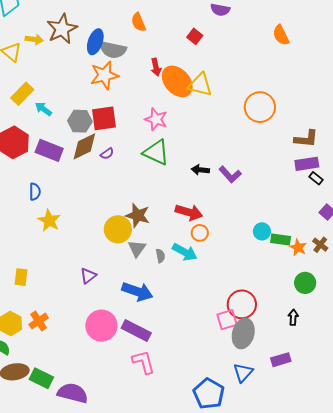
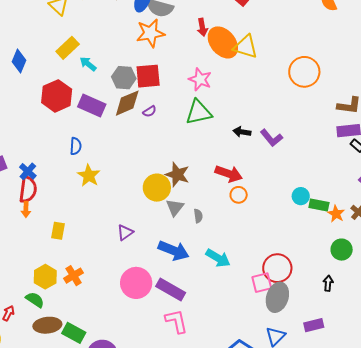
green triangle: (156, 152) -> (199, 112), turned -40
cyan arrow: (185, 252) -> (218, 258), moved

